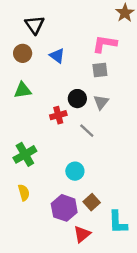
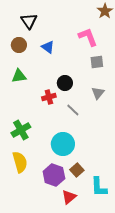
pink L-shape: (105, 44) -> (88, 37), turned 60
gray square: (100, 70) -> (97, 62), moved
gray triangle: (101, 102) -> (98, 93), moved
cyan circle: (75, 171) -> (63, 144), size x1.5
yellow semicircle: (24, 193) -> (20, 162), size x1.5

